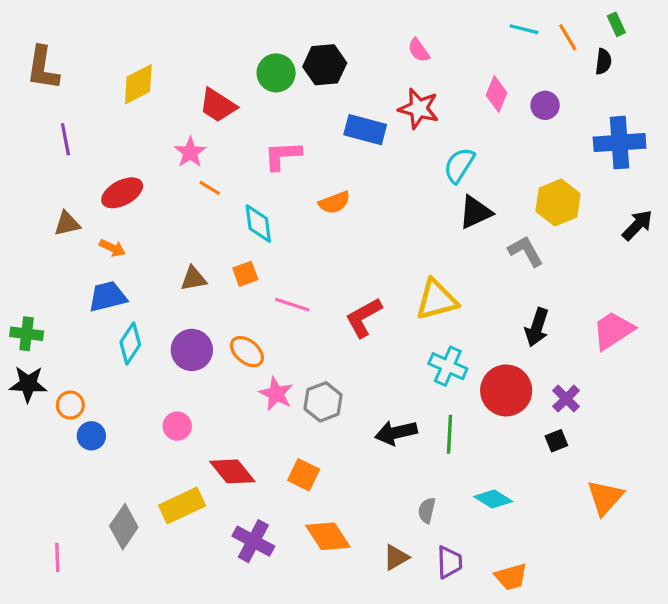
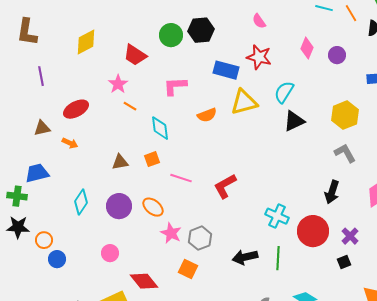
gray L-shape: (526, 251) -> (345, 153), moved
blue trapezoid: (108, 296) -> (37, 173), moved
yellow triangle: (436, 300) -> (244, 102), moved
orange square: (304, 475) -> (188, 269), moved

